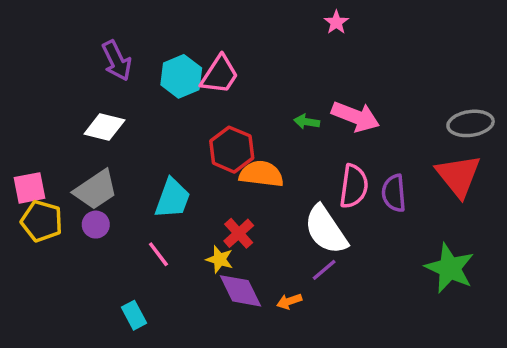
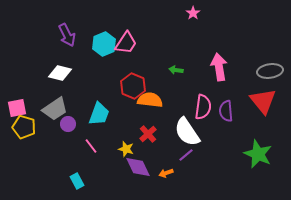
pink arrow: (355, 116) -> (219, 67), moved, turned -120
purple circle: (96, 225) -> (68, 124), moved
red cross: (239, 233) -> (148, 134), moved

